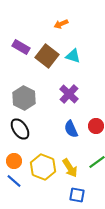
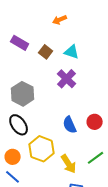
brown square: (47, 56) -> (46, 52), size x0.6
purple cross: (69, 94) -> (67, 79), moved
yellow hexagon: (43, 167) -> (42, 149), moved

